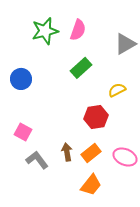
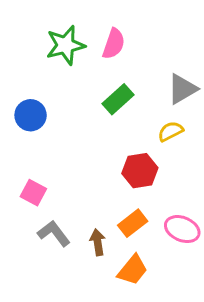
gray triangle: (125, 44) -> (182, 89), moved
brown arrow: (67, 152) -> (98, 242), moved

